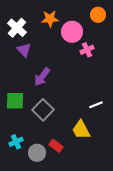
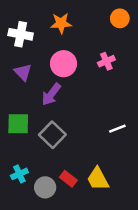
white cross: (17, 28) -> (21, 34), turned -30
pink circle: (72, 32) -> (63, 64), moved
purple triangle: (24, 50) -> (23, 72), moved
yellow trapezoid: (81, 130) -> (98, 179), moved

